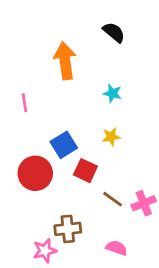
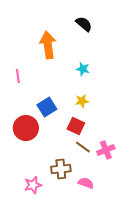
red square: (85, 171) -> (76, 126), moved
brown cross: (68, 229) -> (61, 169), moved

